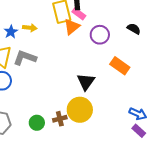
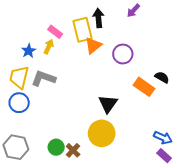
pink rectangle: (79, 14) -> (55, 32), moved
yellow arrow: (30, 28) -> (49, 47), turned -72
black semicircle: (134, 29) -> (162, 77), moved
brown cross: (60, 119) -> (73, 150), moved, turned -32

